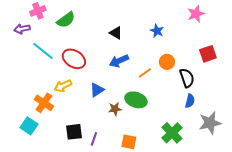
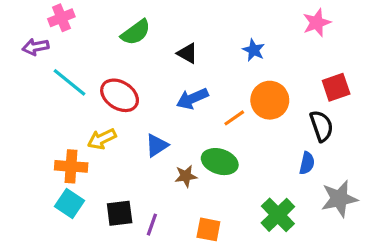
green semicircle: (66, 20) -> (136, 32), moved
orange circle: (167, 62) -> (270, 100), size x1.5
black semicircle: (187, 78) -> (321, 126), moved
orange cross: (44, 103) -> (71, 166), turned -30
cyan square: (29, 126) -> (69, 204), moved

